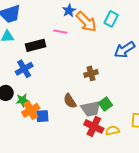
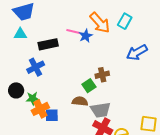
blue star: (69, 11) -> (86, 36), moved
brown semicircle: (70, 101) -> (80, 101), turned 126
green square: (105, 104) -> (89, 86), moved

